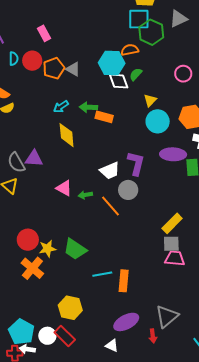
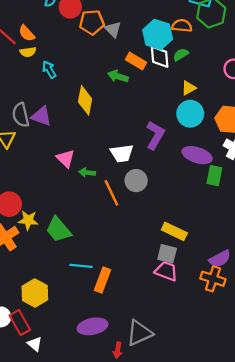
cyan arrow: (61, 107) -> (49, 70), moved, turned 77
orange rectangle: (104, 117) -> (136, 61), moved
purple L-shape: (136, 163) -> (155, 135), moved
yellow rectangle: (172, 223) -> (174, 231), turned 55
white triangle: (112, 346) -> (35, 344), moved

